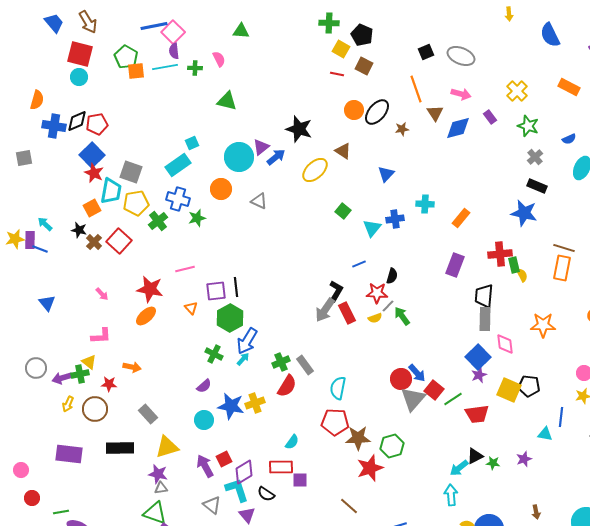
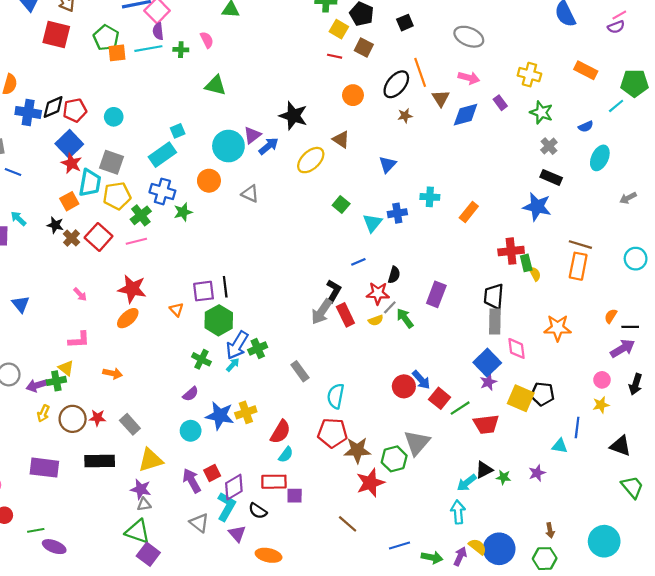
black square: (426, 52) -> (405, 23), moved
cyan circle: (79, 77) -> (114, 117), moved
yellow cross: (517, 91) -> (529, 75), turned -30
black ellipse: (377, 112) -> (396, 84), moved
blue line: (40, 249) -> (13, 172), moved
purple rectangle: (455, 265) -> (436, 294), moved
pink line: (185, 269) -> (136, 241), moved
green cross: (281, 362) -> (258, 348), moved
red star: (109, 384) -> (97, 418), moved
red semicircle: (287, 386) -> (280, 432), moved
gray triangle: (413, 399) -> (417, 443), moved
cyan L-shape: (237, 490) -> (226, 507), turned 48

